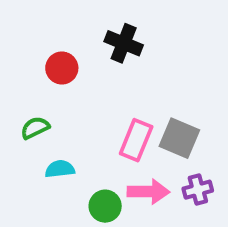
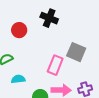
gray square: (179, 138) -> (76, 52), moved

